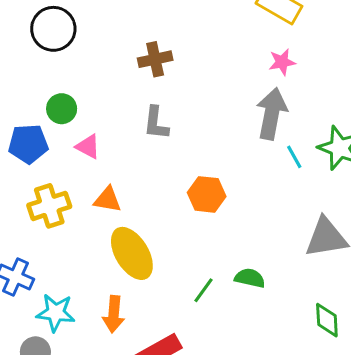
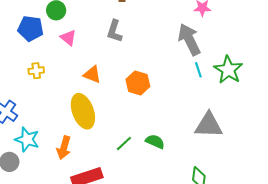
gray arrow: (272, 114) -> (189, 40), turned -48
orange triangle: (108, 200) -> (92, 74), moved
yellow cross: (49, 206) -> (36, 71), size x0.6

